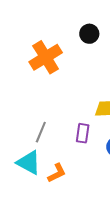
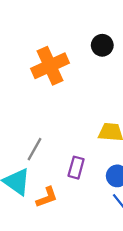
purple rectangle: (83, 133) -> (76, 168), moved

